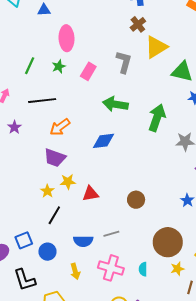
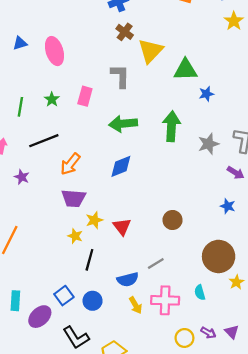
pink ellipse: (67, 38) -> (54, 51), moved
red triangle: (90, 194) -> (122, 227), turned -42
yellow arrow: (75, 271) -> (136, 305), moved

